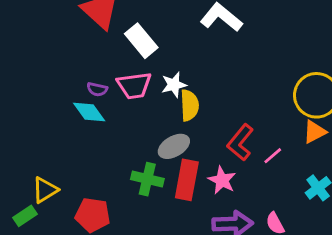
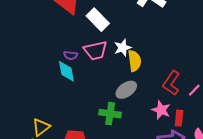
cyan diamond: (89, 112) -> (66, 71), turned 30
red rectangle: (187, 180) -> (179, 118), moved, size x0.6

